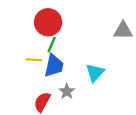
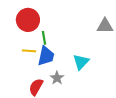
red circle: (48, 22) -> (28, 20), moved
green line: (52, 45) -> (44, 38), turned -32

